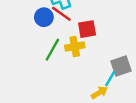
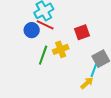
red square: (87, 29) -> (82, 32), moved

